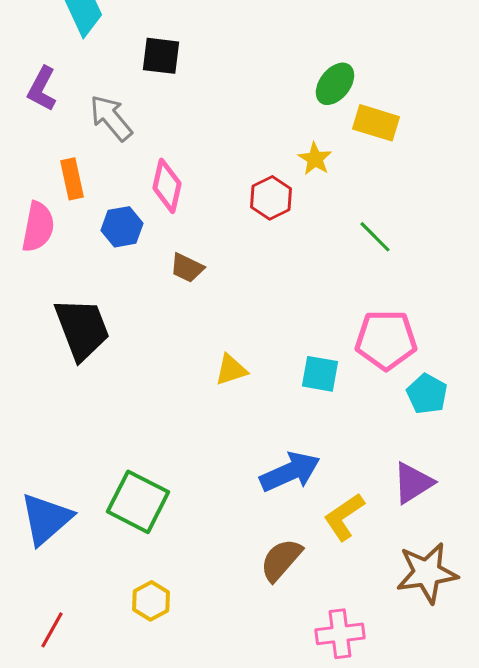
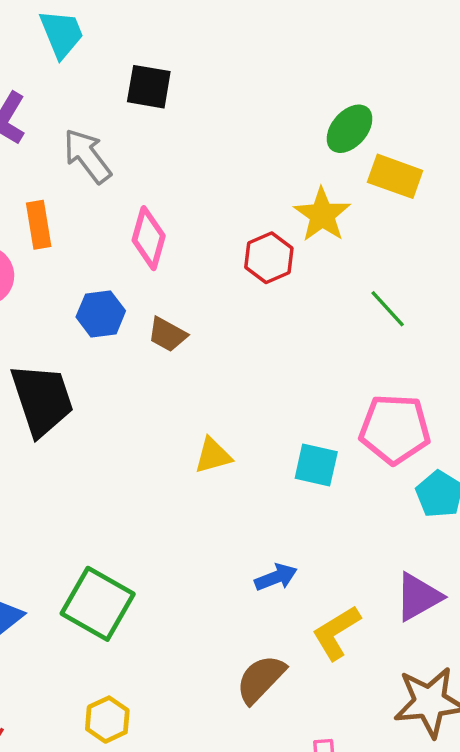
yellow star: (315, 159) -> (322, 215), size x1.4
blue hexagon: (122, 227) -> (101, 314), moved
blue arrow: (290, 472) -> (276, 577), size x0.6

